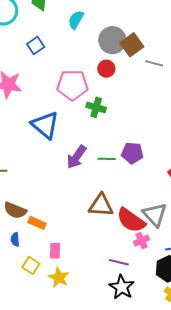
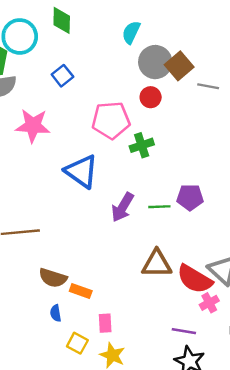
cyan semicircle: (76, 20) -> (131, 32), moved
green cross: (96, 107) -> (142, 145), turned -30

